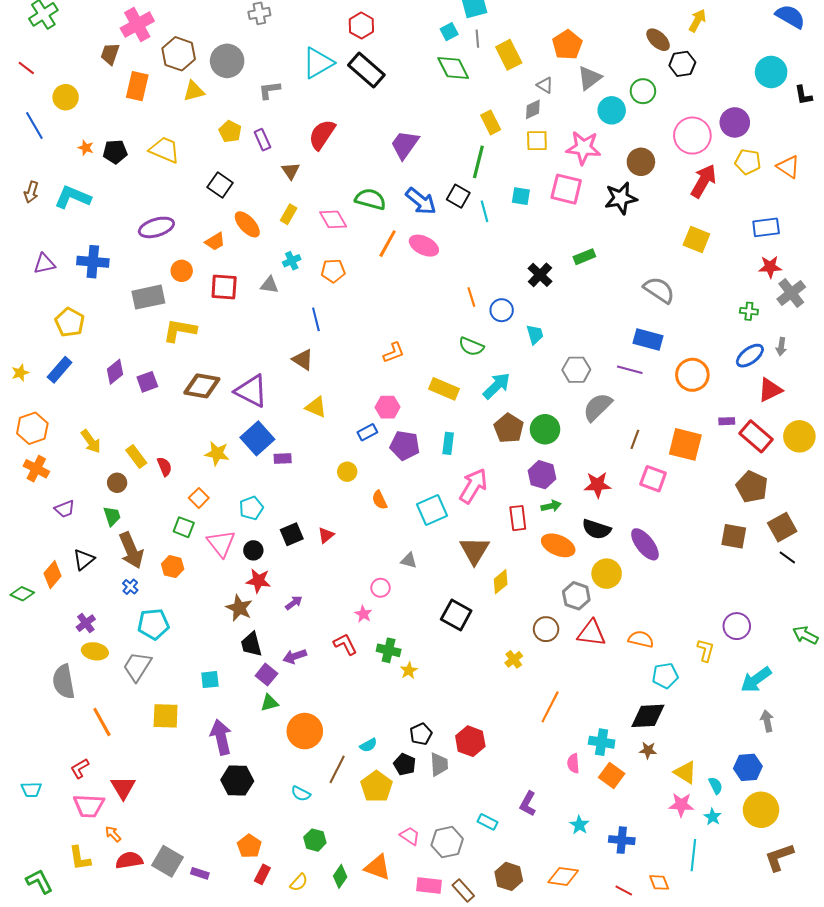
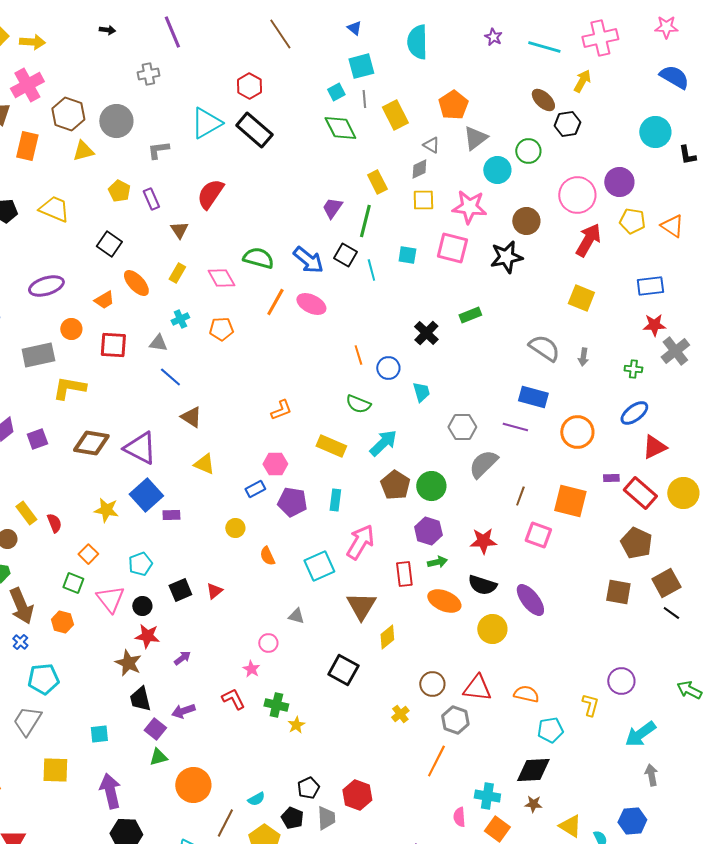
purple trapezoid: (405, 145) -> (332, 208), moved, size x0.7
blue line: (316, 319) -> (170, 377), moved, turned -35
gray arrow: (781, 347) -> (583, 357), moved
gray hexagon: (576, 596) -> (455, 720), moved

